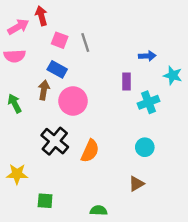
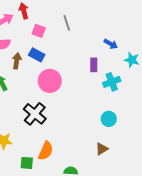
gray line: (85, 43) -> (67, 23), moved
blue arrow: (147, 56) -> (111, 44), turned 32
brown arrow: (44, 90) -> (17, 61), moved
orange semicircle: (90, 151) -> (46, 151), moved

